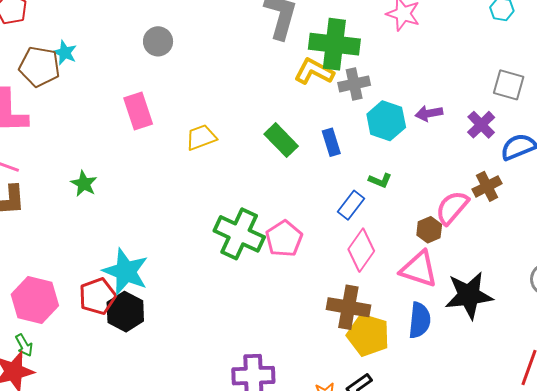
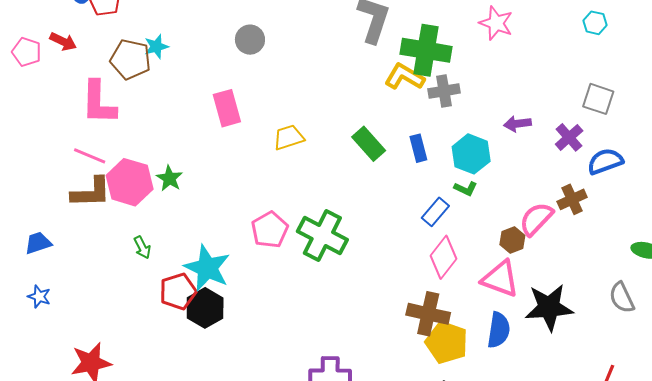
cyan star: (65, 53) -> (156, 47), turned 30
cyan hexagon: (386, 121) -> (471, 154), moved
pink pentagon: (284, 239) -> (270, 230), moved
pink hexagon: (35, 300) -> (130, 182), moved
green arrow: (24, 345) -> (142, 247), moved

